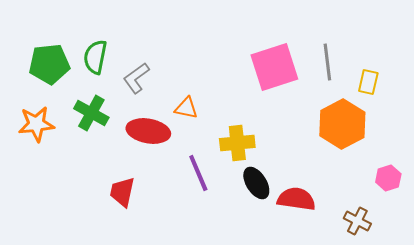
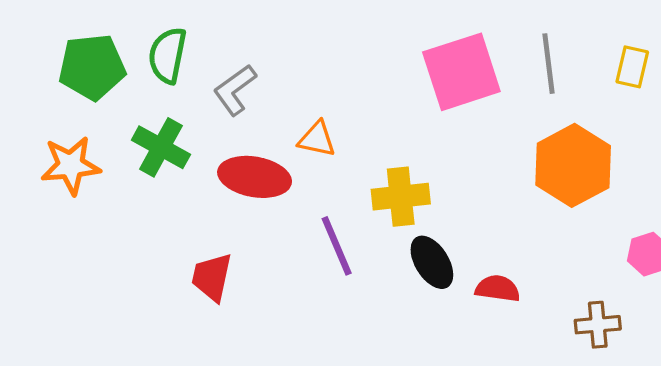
yellow rectangle: (368, 82) -> (632, 67), moved
red semicircle: (296, 199) -> (498, 289), size x0.7
brown cross: (357, 221) -> (598, 325), turned -32

